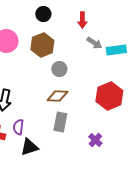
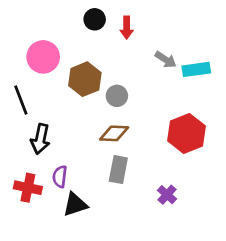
red arrow: (82, 20) -> (127, 28), moved
brown hexagon: (42, 45) -> (85, 79), moved

